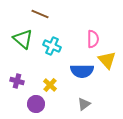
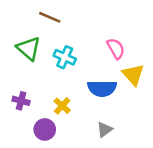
pink semicircle: (93, 39) -> (116, 48), turned -30

